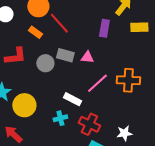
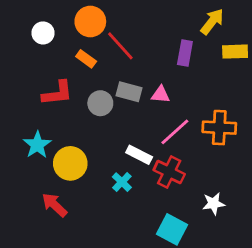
cyan cross: (60, 118) -> (122, 182), turned -32
red cross: (89, 124) -> (169, 172), moved

